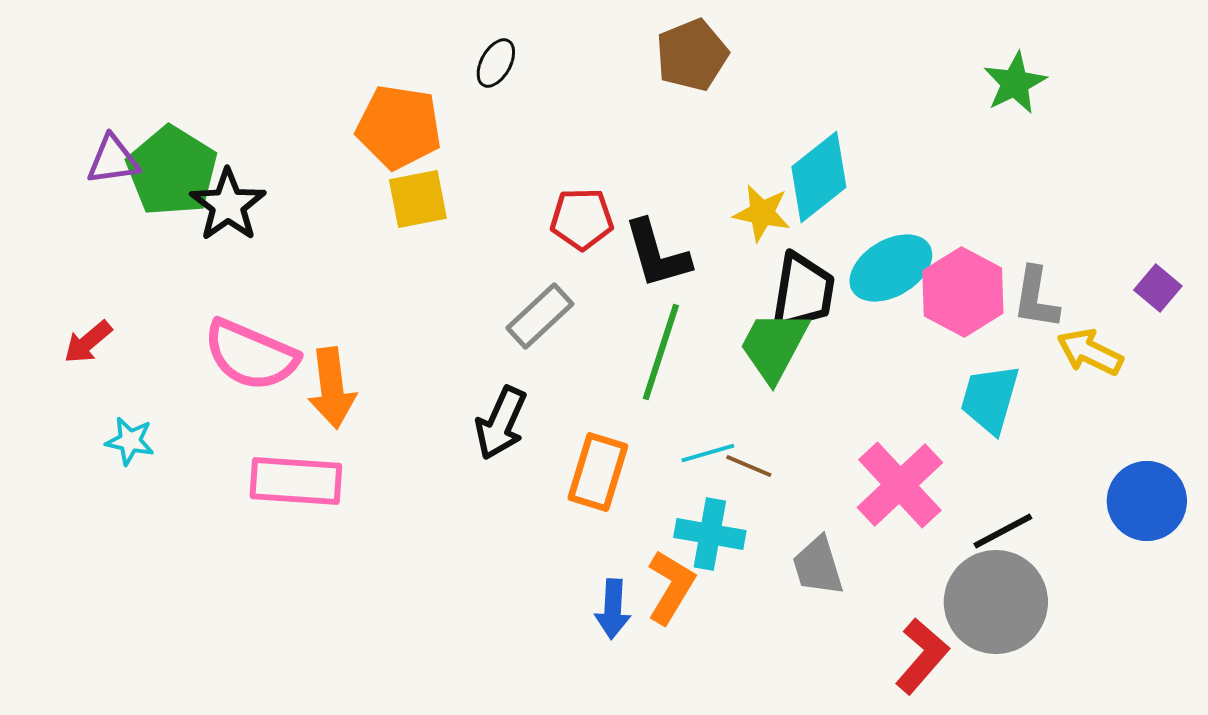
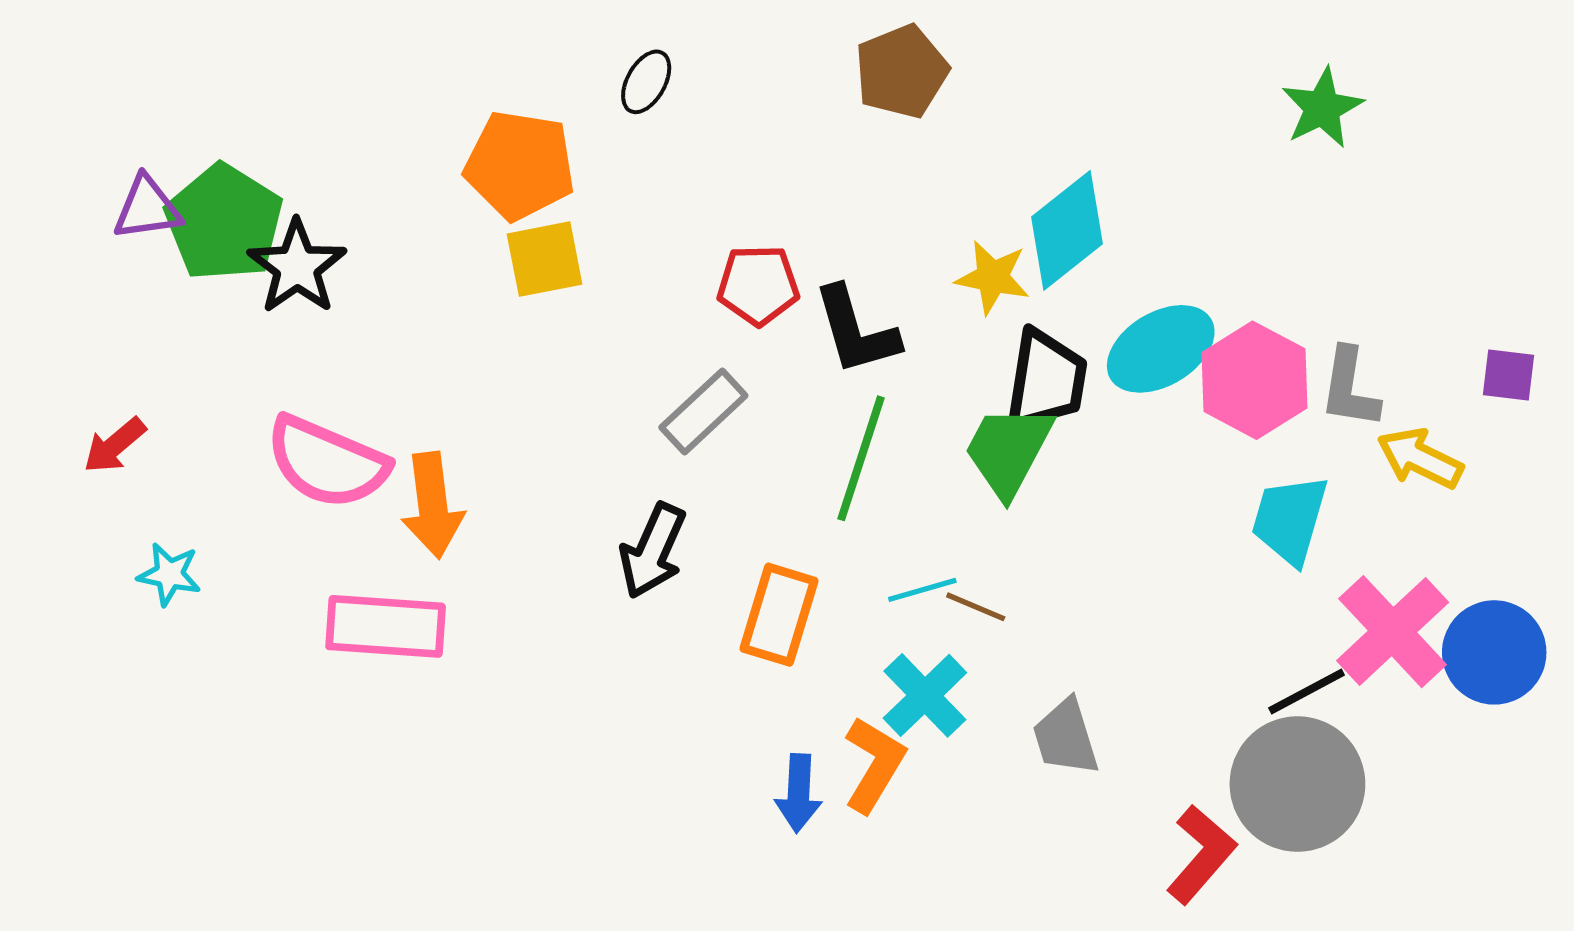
purple square: (1158, 288) -> (1509, 375), turned -33
pink cross: (900, 485) -> (1393, 632), moved
cyan cross: (710, 534) -> (925, 695), turned 36

